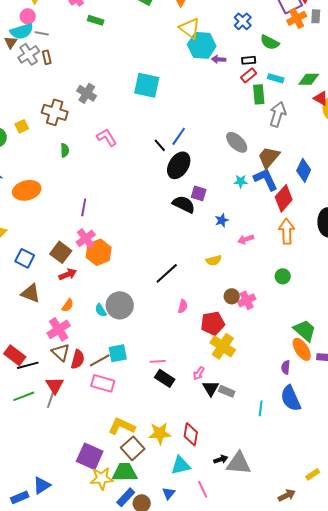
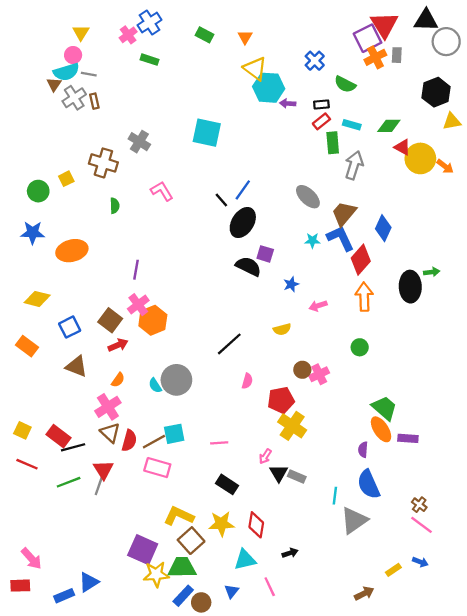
blue square: (25, 258) -> (70, 327), turned 36
black rectangle: (165, 378) -> (227, 484), moved
gray triangle: (239, 463) -> (354, 520), moved, turned -40

